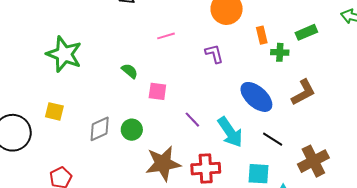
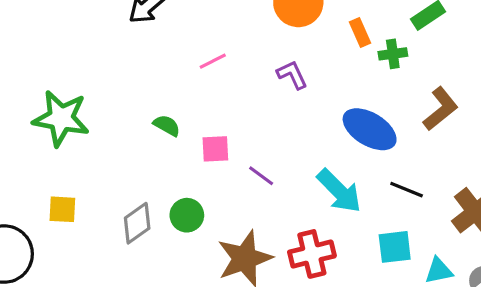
purple line: (192, 120) -> (261, 176), moved

